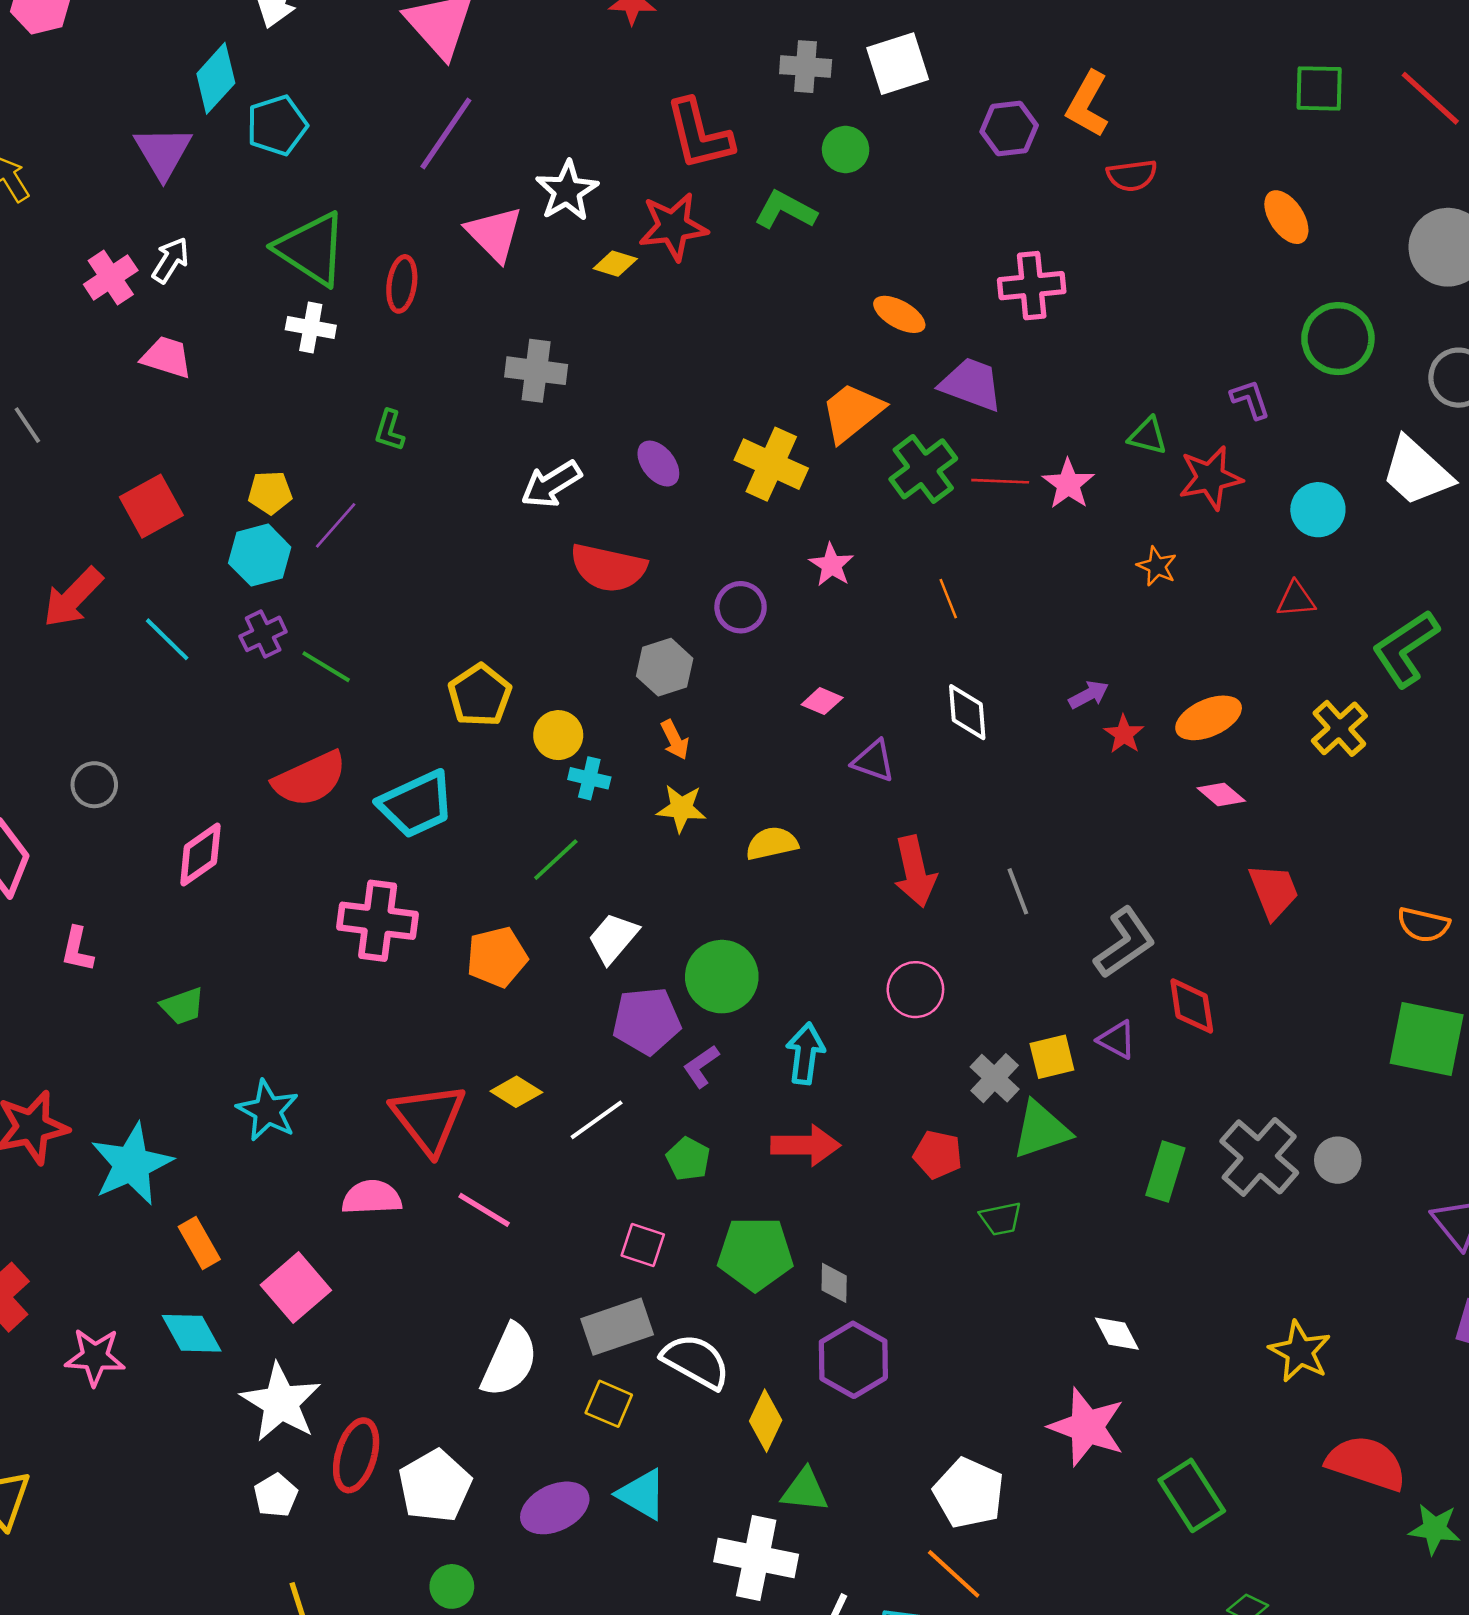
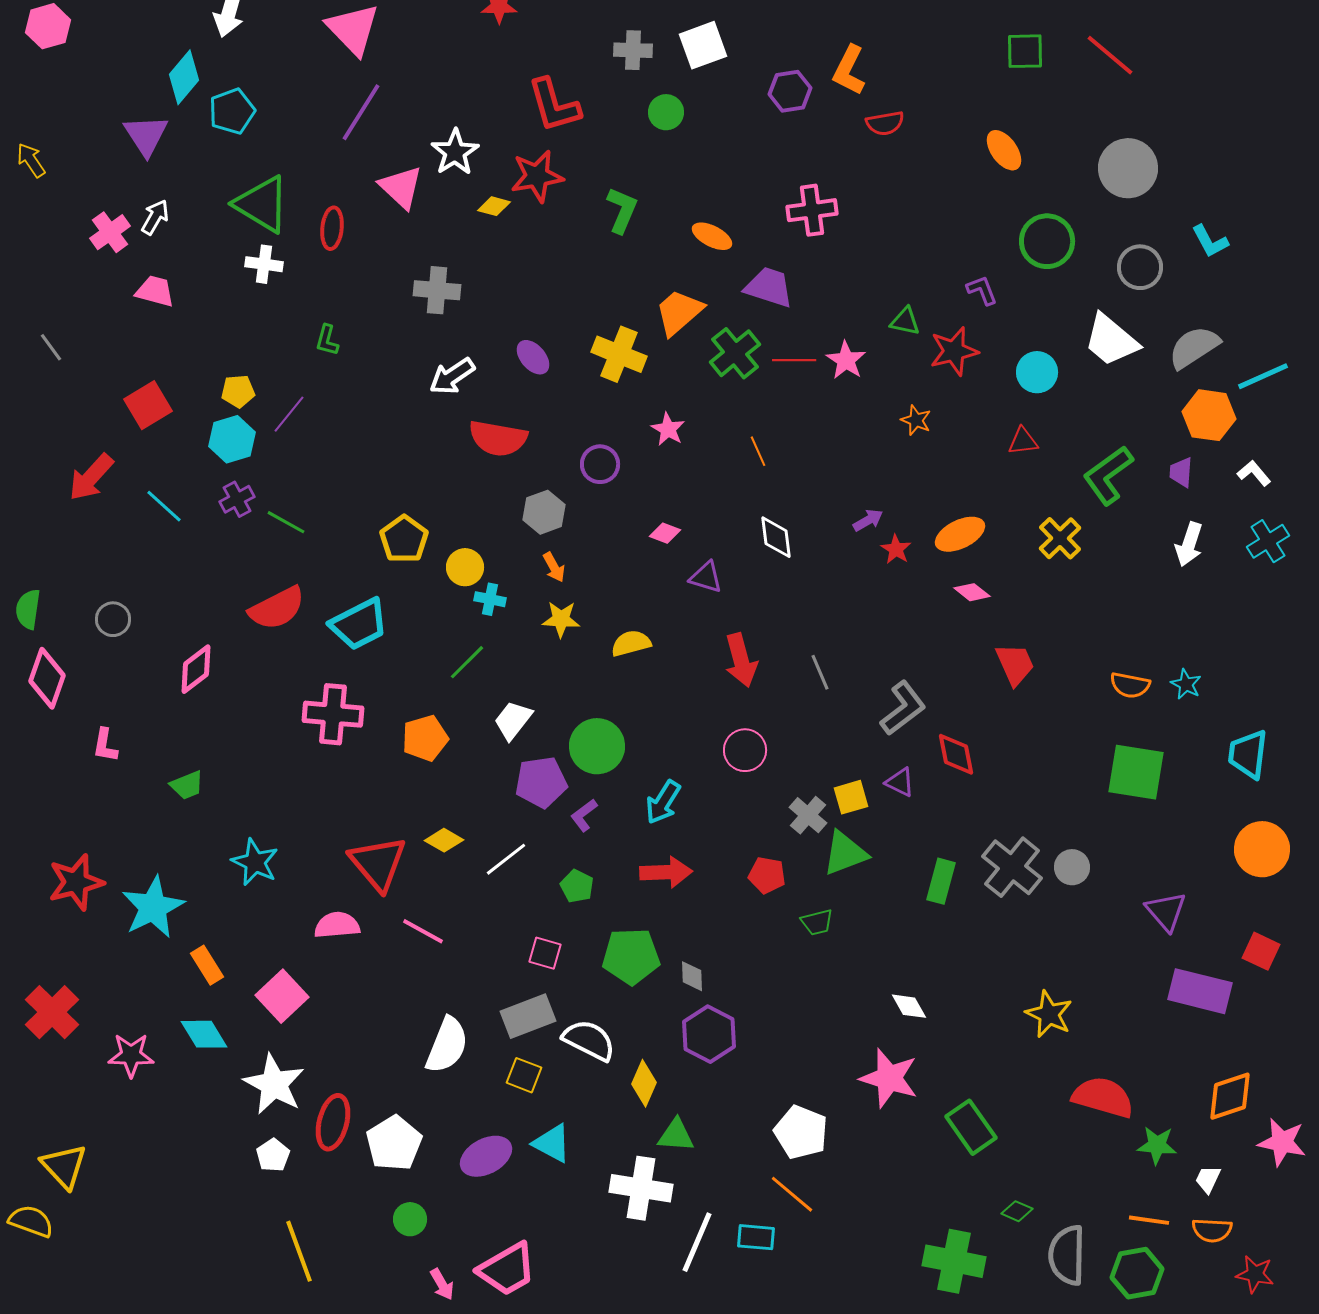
green L-shape: (785, 210) -> (622, 210), moved, turned 87
cyan arrow: (805, 1053) -> (663, 802), turned -153

